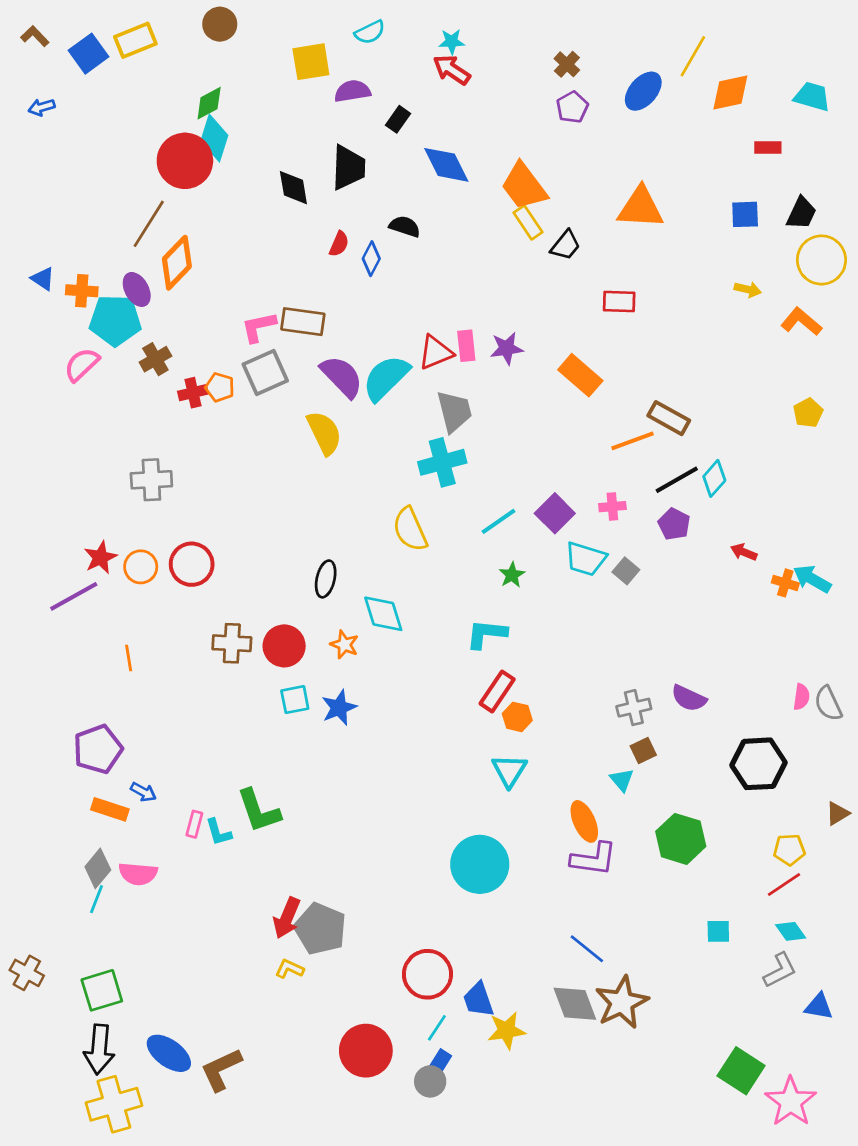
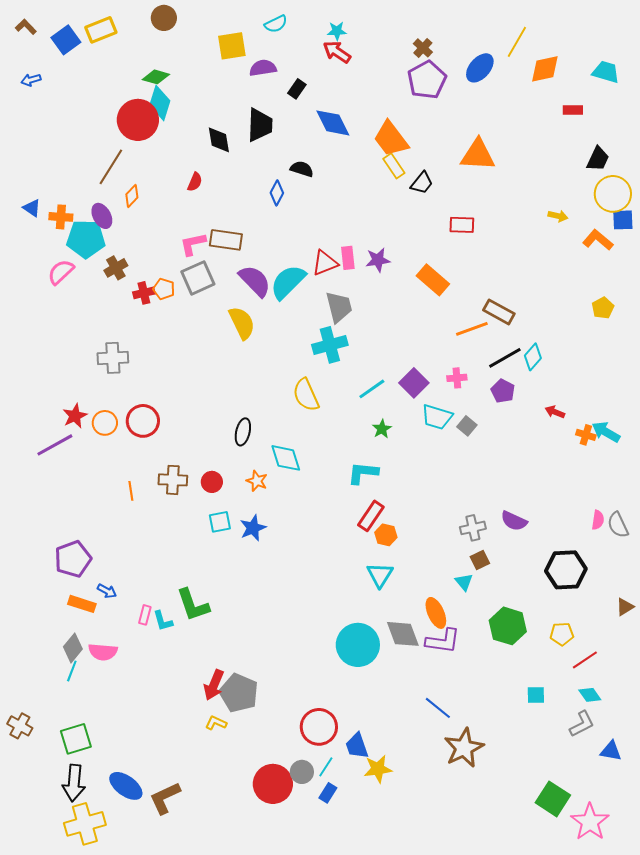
green diamond: (209, 103) -> (156, 77), turned 44
purple pentagon: (572, 107) -> (427, 80), size x1.6
blue square: (745, 214) -> (623, 220), moved
red semicircle: (339, 244) -> (195, 182), moved
orange diamond: (177, 263) -> (132, 196), size x0.6
red circle: (284, 646) -> (212, 482), size x0.7
orange line: (129, 658) -> (131, 491), moved
yellow pentagon: (789, 850) -> (562, 634), moved
gray diamond: (575, 1004) -> (403, 634), moved
gray circle: (430, 1081) -> (302, 772), moved

